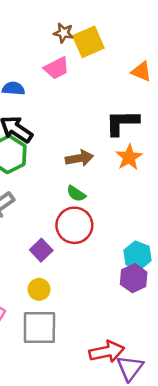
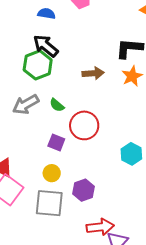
green semicircle: (76, 194) -> (57, 105), moved
purple square: (41, 250) -> (56, 143), turned -30
purple hexagon: (134, 278) -> (84, 190), moved

